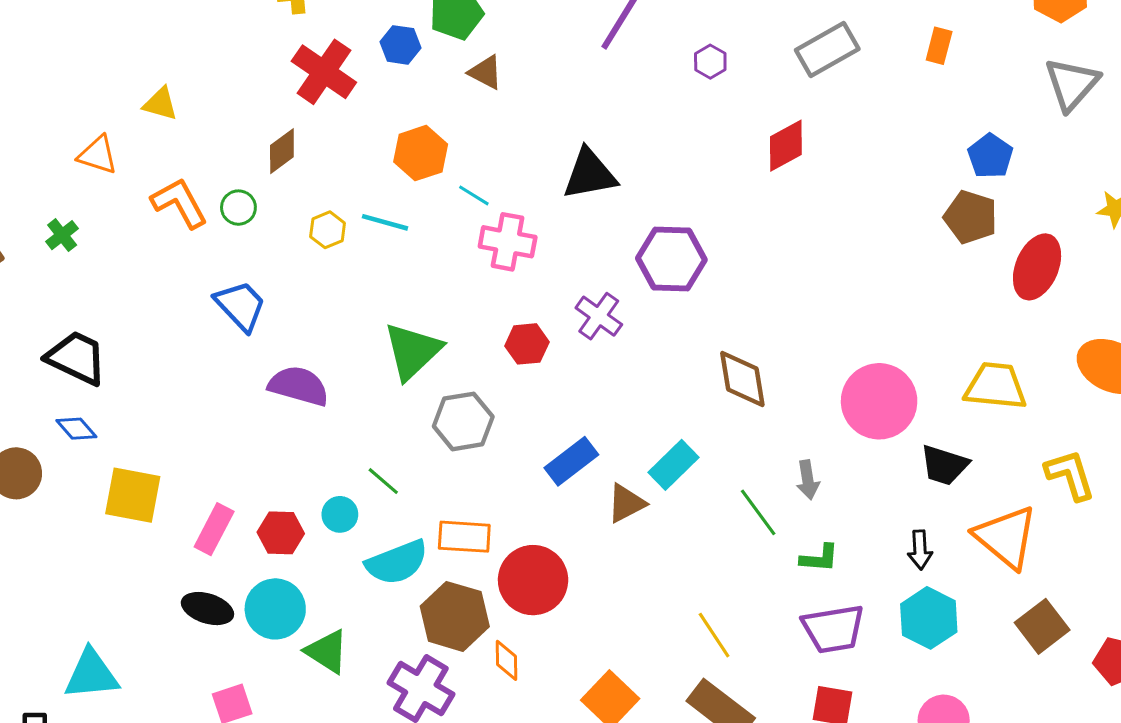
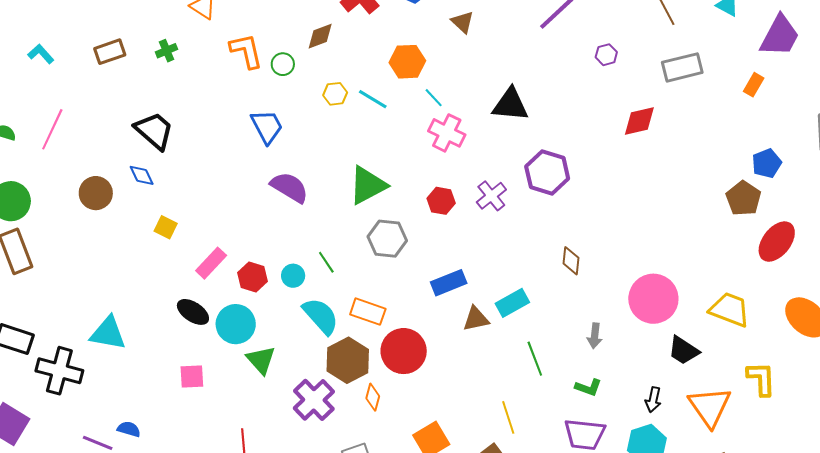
brown diamond: (742, 379) -> (571, 261), size x0.7
yellow square: (133, 495) -> (166, 227), size x0.6
green line: (758, 512) -> (535, 359), moved
cyan semicircle: (397, 562) -> (321, 316), turned -126

